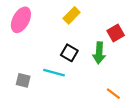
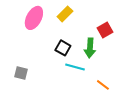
pink ellipse: (21, 20) -> (34, 18), moved
cyan line: (54, 73) -> (75, 67), moved

